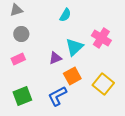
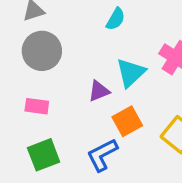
gray circle: (21, 34) -> (42, 51), size x1.5
pink rectangle: (18, 59) -> (37, 106), moved, turned 32

